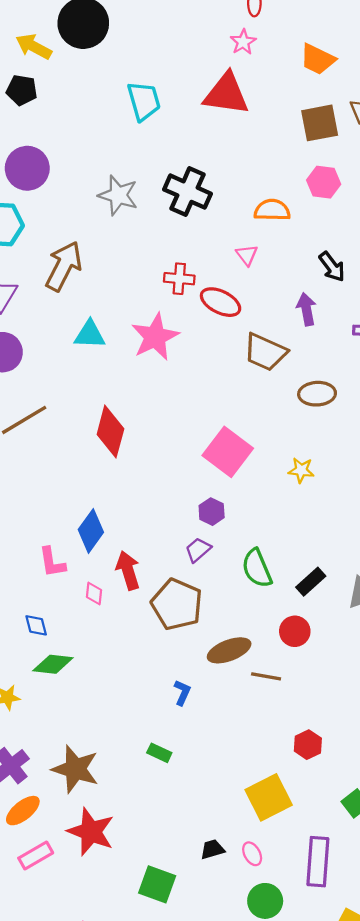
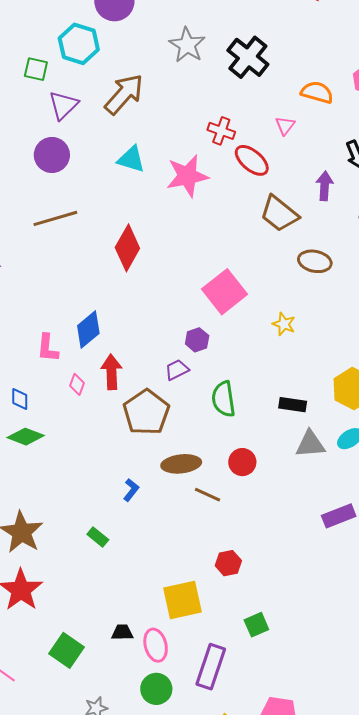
black rectangle: (311, 582) -> (293, 405), moved, turned 36
pink ellipse: (252, 854) -> (156, 645), size x1.5

